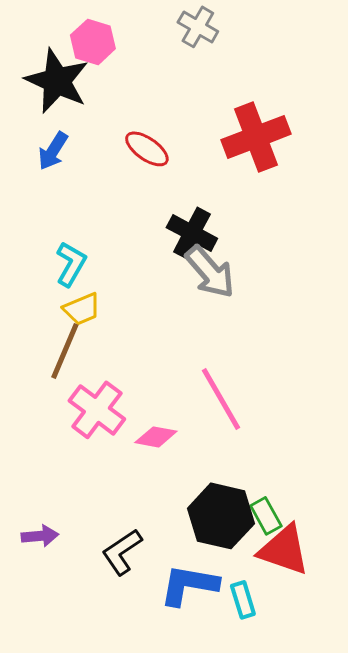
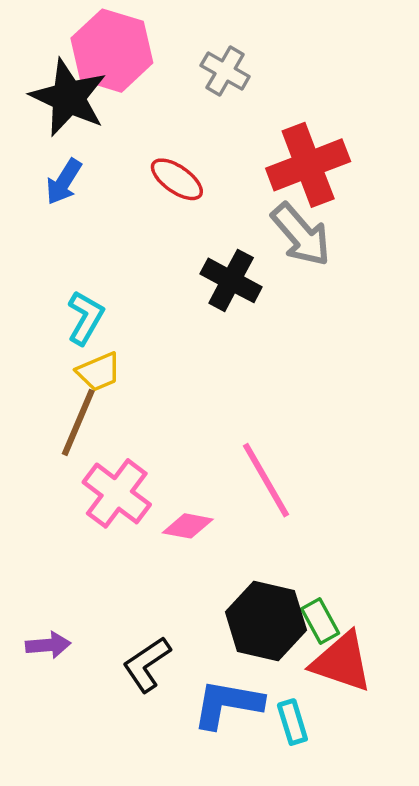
gray cross: (198, 27) -> (225, 71), moved
pink hexagon: (93, 42) -> (112, 51), size x1.5
gray arrow: (210, 272) -> (301, 235), moved

